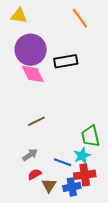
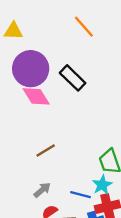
black rectangle: (66, 61) -> (73, 78), turned 60

